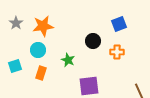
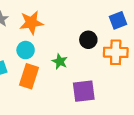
orange cross: (117, 52) -> (116, 52), size x1.5
orange rectangle: (41, 73) -> (29, 76), size x1.5

